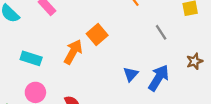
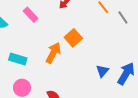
gray line: (161, 32) -> (123, 17), moved

